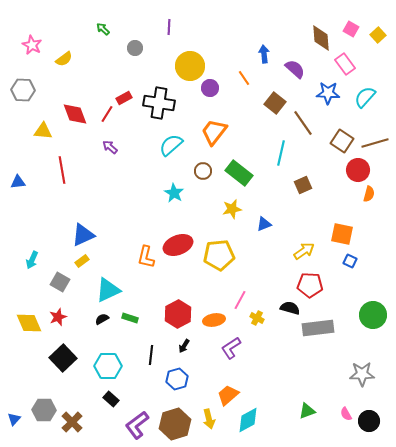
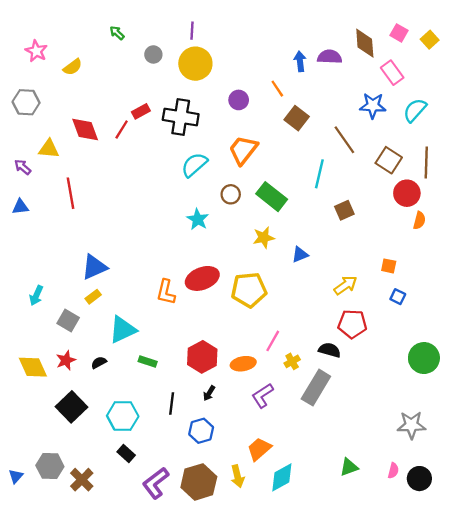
yellow circle: (190, 66) -> (195, 64), moved
purple semicircle: (295, 69) -> (330, 57), moved, turned -40
brown square: (275, 103) -> (297, 118), moved
brown line: (375, 143) -> (426, 162), turned -72
purple arrow: (110, 147) -> (23, 167), moved
orange square: (342, 234) -> (389, 266), size x0.6
yellow cross: (257, 318) -> (292, 361), turned 32
black semicircle: (102, 319) -> (99, 363), moved
gray rectangle: (318, 328) -> (316, 388), moved, turned -52
pink semicircle: (346, 414) -> (393, 471), turned -136

